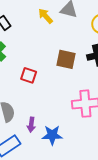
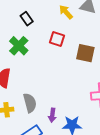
red square: (29, 75) -> (57, 39), moved

